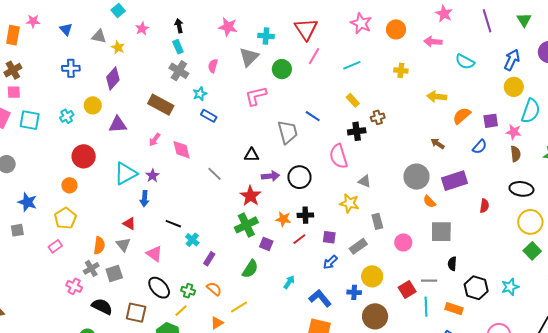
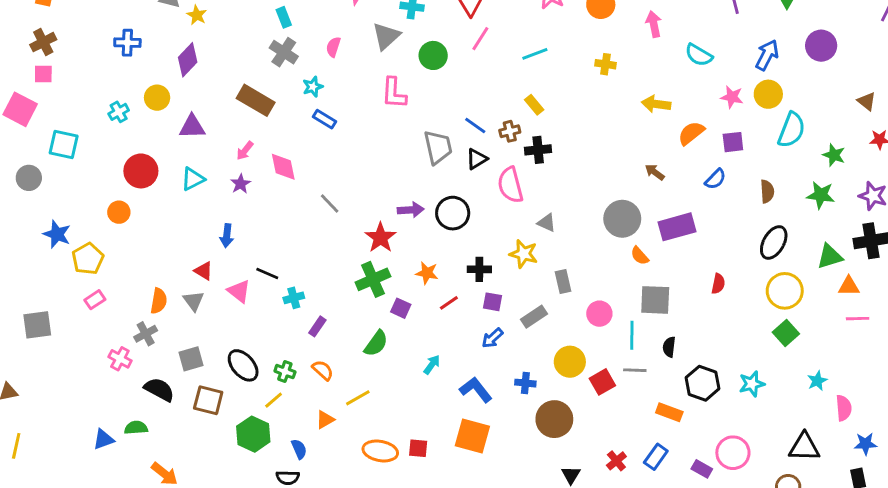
pink arrow: (433, 42) -> (654, 24), turned 72
pink L-shape: (256, 96) -> (394, 93), turned -75
brown cross: (378, 117) -> (510, 131), moved
cyan square: (30, 120) -> (64, 145), moved
pink star: (514, 132) -> (732, 97), moved
black triangle: (252, 155) -> (477, 159), moved, turned -35
cyan triangle: (126, 174) -> (193, 179), moved, size x0.7
purple star: (152, 176) -> (241, 184), moved
black ellipse: (521, 189) -> (774, 242), turned -70
red semicircle: (484, 206) -> (718, 284), moved
black cross: (305, 215) -> (479, 269), moved
yellow pentagon: (65, 218) -> (88, 259), moved
gray square: (17, 230) -> (37, 325), moved, size x1.5
cyan cross: (192, 240) -> (294, 298), turned 32
pink triangle: (154, 254) -> (239, 291), moved
gray square: (114, 273) -> (191, 359), moved
yellow circle: (372, 276) -> (570, 362), moved
cyan line: (426, 307) -> (632, 335), moved

